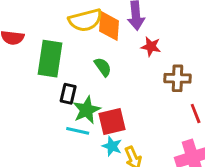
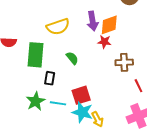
orange diamond: (109, 26) -> (109, 25), moved, turned 70
green star: (87, 110) -> (36, 101), moved
cyan star: (112, 146) -> (82, 112), size x1.5

